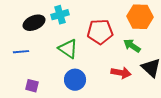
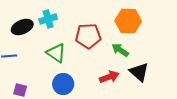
red arrow: (121, 73) -> (109, 77), turned -30

